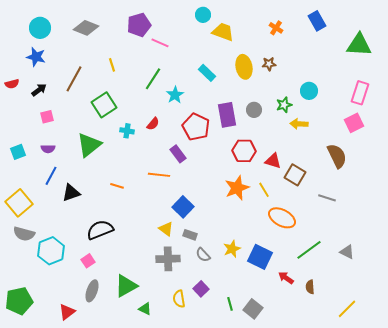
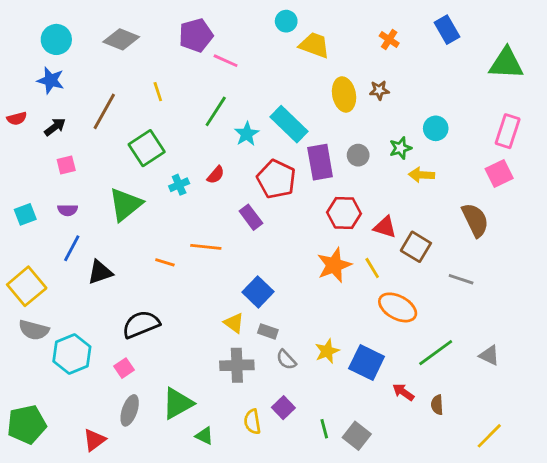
cyan rectangle: (207, 73) -> (289, 124), moved, size x1.5
cyan cross: (127, 131) -> (179, 185), turned -32
orange line: (159, 175) -> (206, 247), moved

